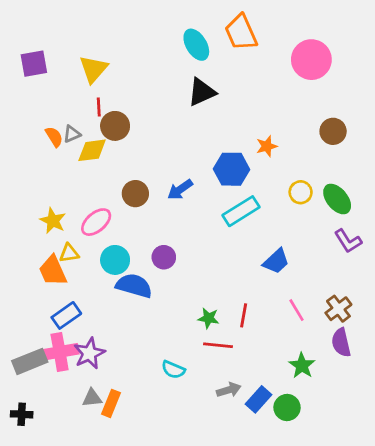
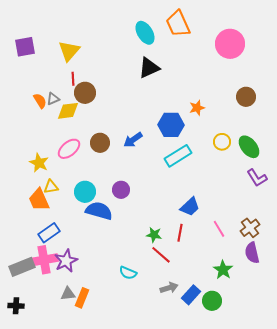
pink ellipse: (96, 222) -> (69, 149), moved
blue trapezoid: (276, 261) -> (190, 207), moved
red line: (218, 345) -> (161, 255), turned 35

